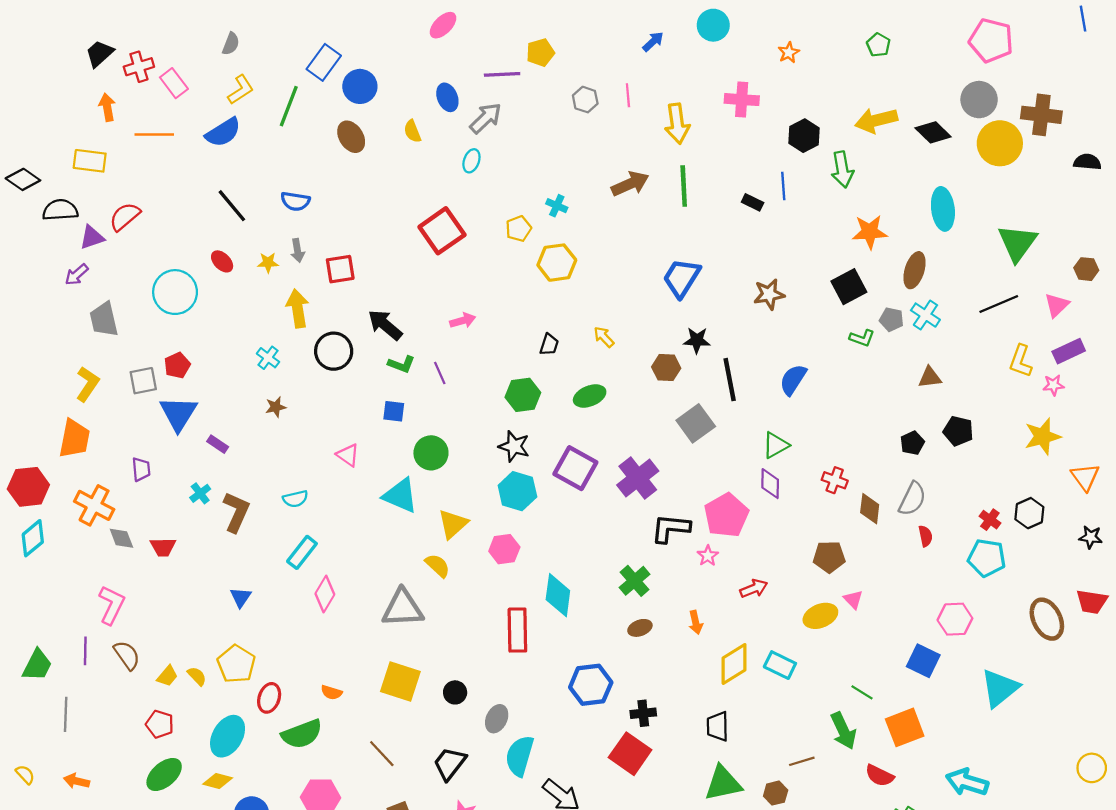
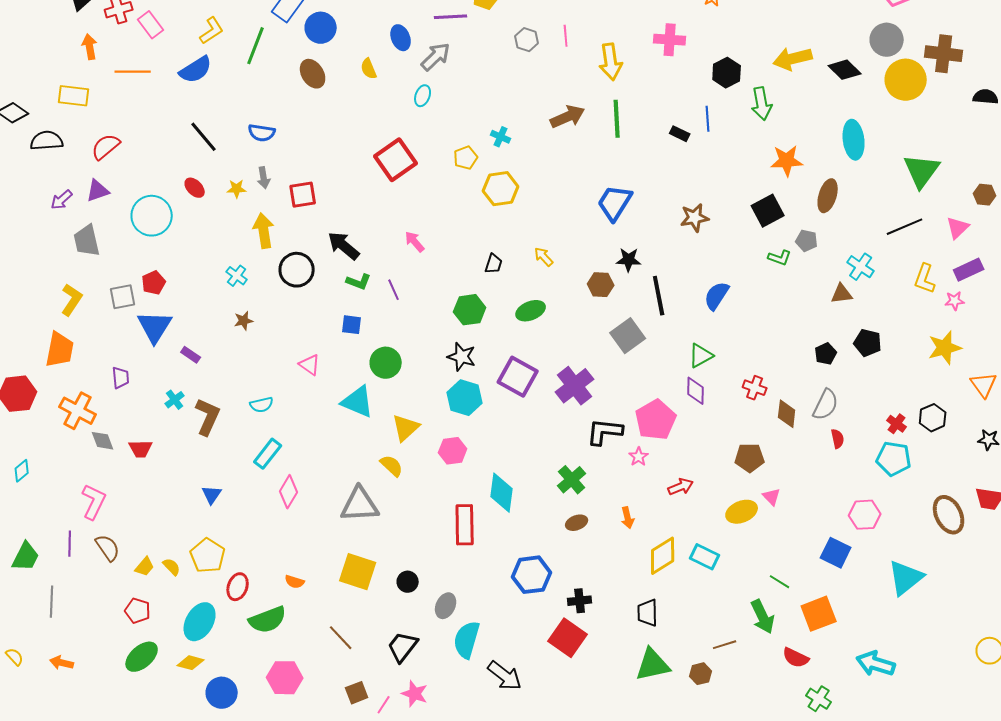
purple triangle: (92, 237) -> (98, 191), moved
cyan cross: (925, 315) -> (861, 267), moved
pink arrow: (463, 321) -> (415, 242), turned -115
cyan diamond: (33, 538) -> (22, 471), moved, size x0.7

